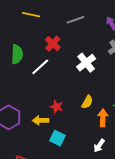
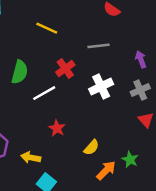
white cross: (86, 63) -> (101, 87), moved
red star: (57, 107) -> (57, 128), moved
orange arrow: (103, 118) -> (106, 170), turned 30

